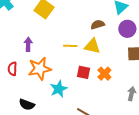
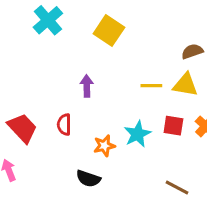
orange star: (40, 69) -> (104, 146), moved, size x0.6
cyan star: (59, 89) -> (137, 134), moved

